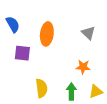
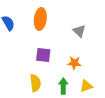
orange ellipse: (47, 34) -> (40, 19), moved
purple square: (22, 53) -> (43, 55), moved

